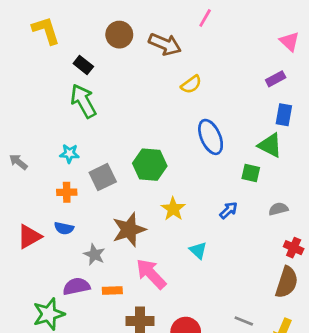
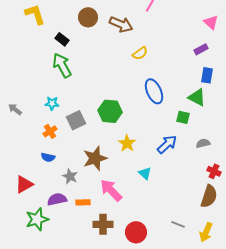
orange cross: (67, 192) -> (50, 131), turned -32
blue arrow: (229, 210) -> (167, 144), size x1.5
red triangle: (29, 237) -> (24, 184), moved

